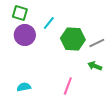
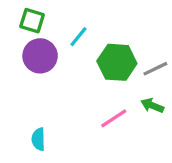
pink line: (68, 86) -> (114, 118), moved, turned 36
cyan semicircle: (24, 87) -> (38, 139), turned -80

